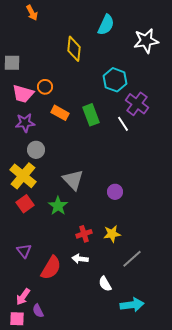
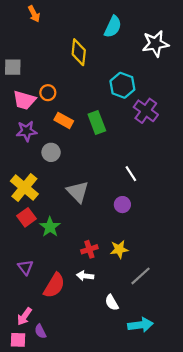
white line: (123, 124) -> (131, 174), moved
gray circle: (36, 150) -> (51, 152), moved
green star: (58, 206) -> (50, 227), moved

